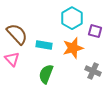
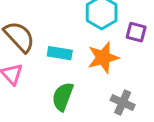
gray cross: (93, 71) -> (123, 103), moved

